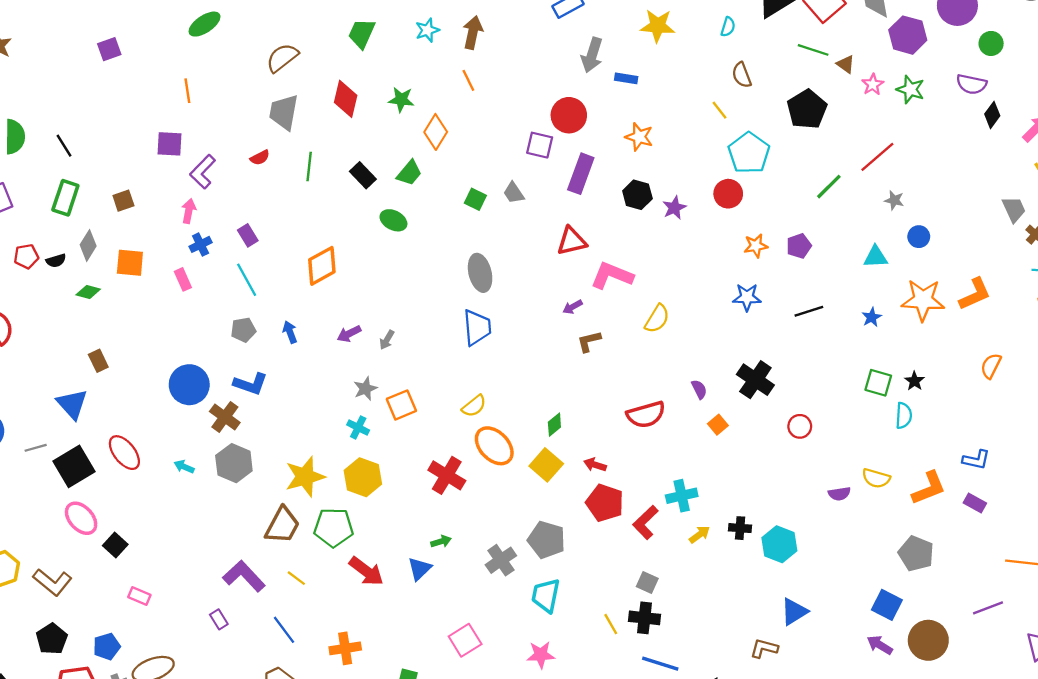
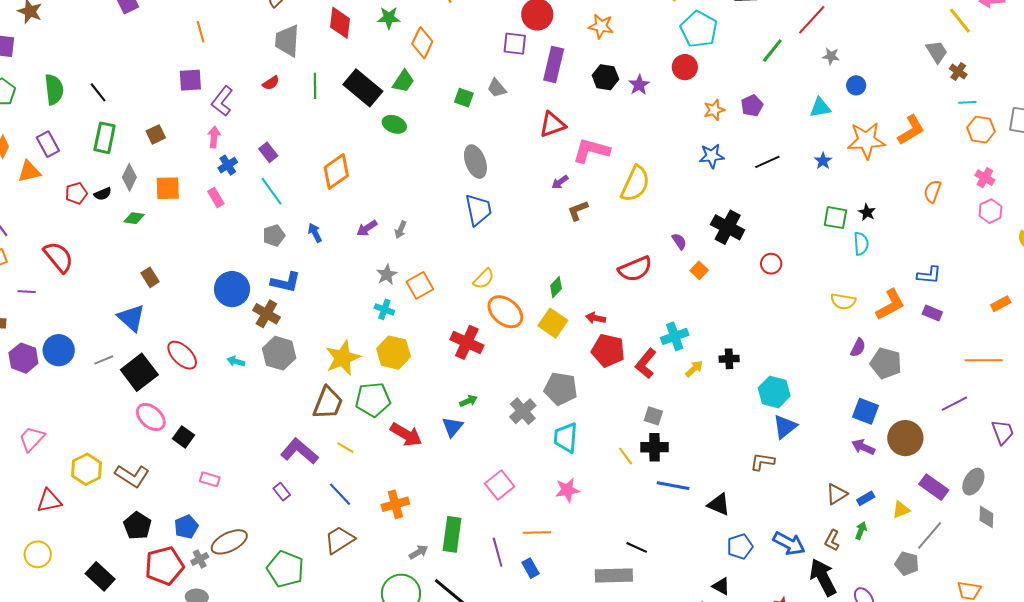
black rectangle: (363, 175) -> (363, 88), size x1.6
yellow semicircle: (657, 319) -> (635, 184), size x1.4
purple semicircle: (839, 494) -> (858, 348), moved, turned -48
cyan hexagon: (779, 544) -> (774, 392), moved

